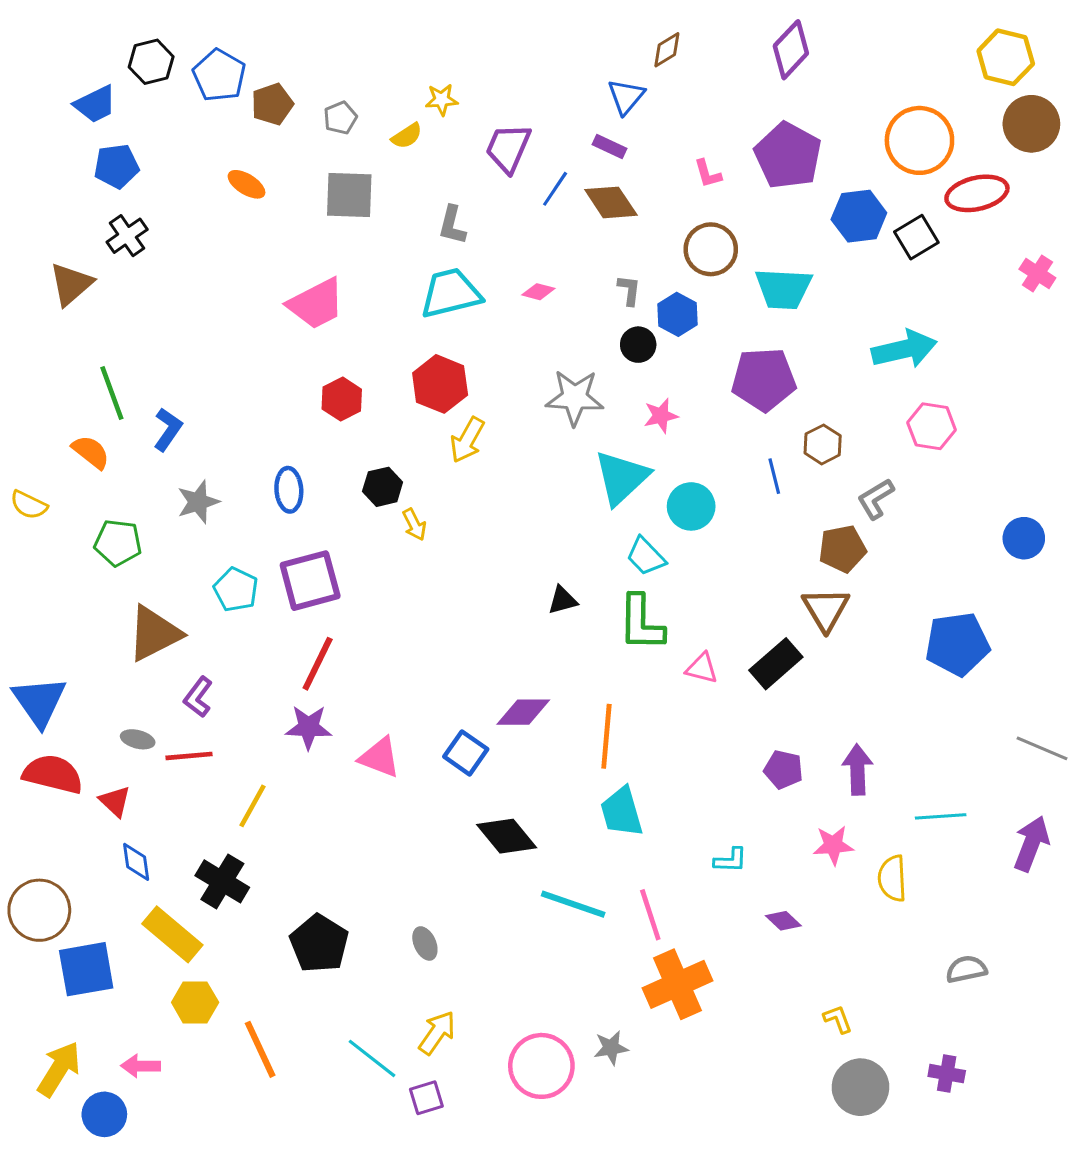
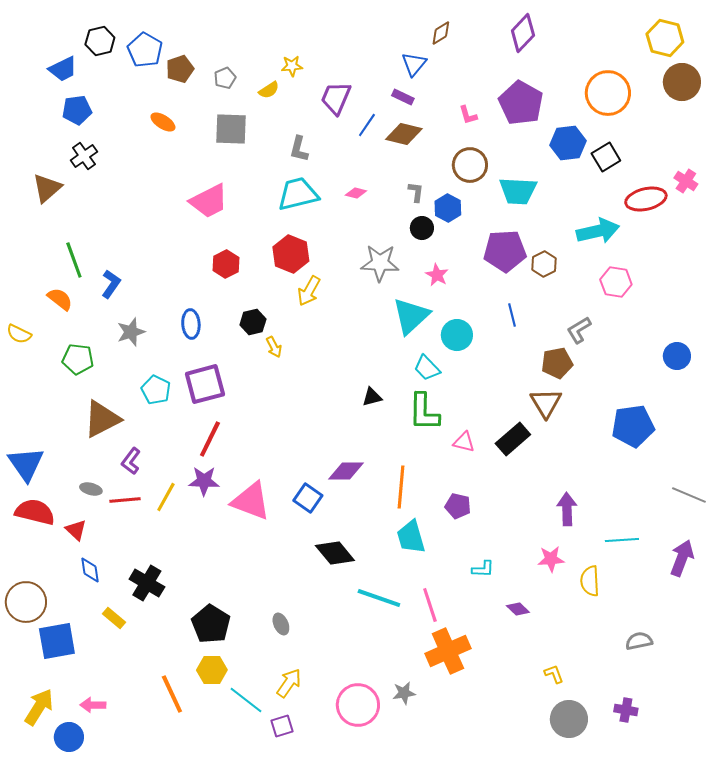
red ellipse: (977, 193) -> (646, 199), moved
brown diamond: (611, 202) -> (404, 134), turned -42
pink star: (661, 416) -> (437, 275), turned -30
brown hexagon: (823, 444) -> (544, 264), moved
pink triangle: (380, 757) -> (251, 501), size x1.4
purple pentagon: (783, 770) -> (458, 506), moved
yellow line: (253, 806) -> (166, 497), moved
yellow rectangle: (172, 934) -> (114, 618), size x0.6
yellow hexagon: (195, 1002) -> (212, 670), moved

